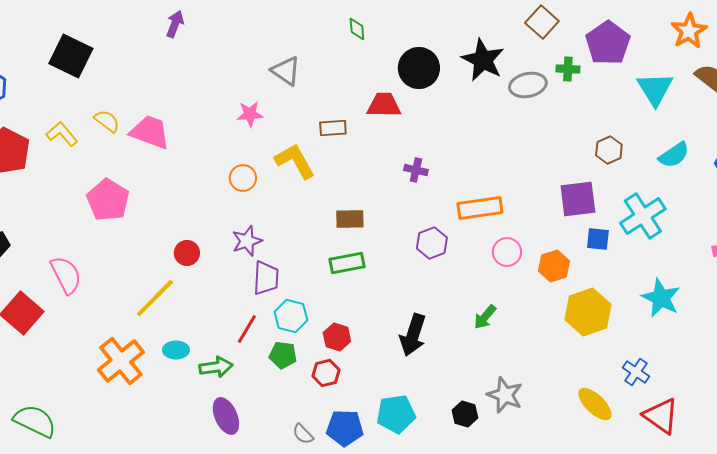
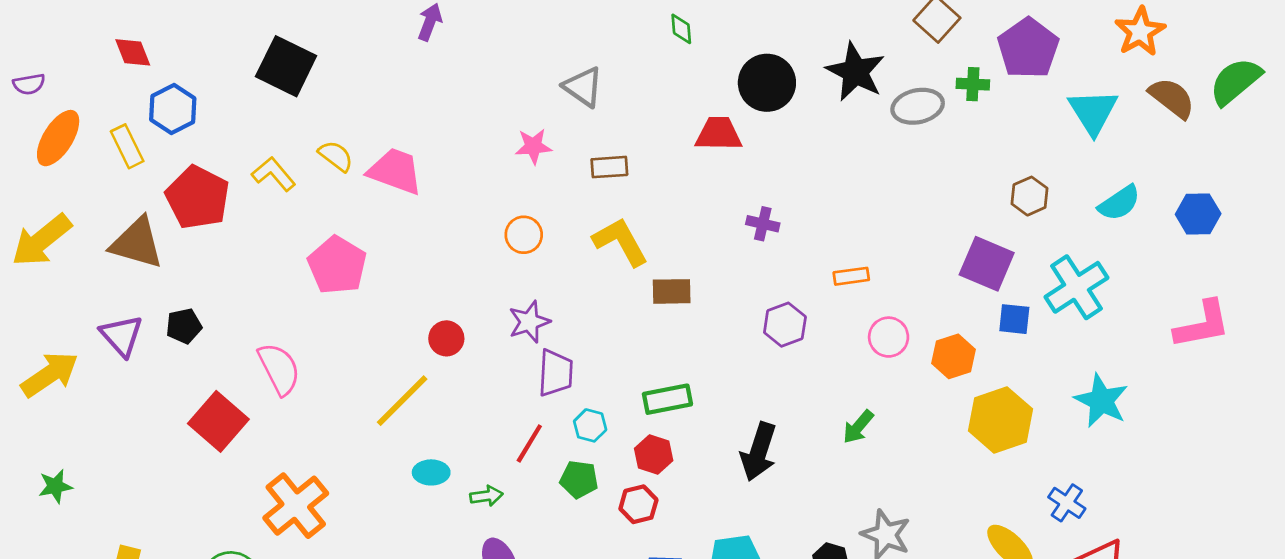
brown rectangle: (333, 128) -> (609, 167), moved
yellow L-shape: (295, 161) -> (620, 242), moved
purple square: (578, 199) -> (987, 264), turned 30
orange rectangle: (480, 208) -> (851, 276), size x0.6
green rectangle: (347, 263) -> (667, 399), moved
cyan hexagon: (291, 316) -> (590, 425), size x0.7
orange cross: (121, 361) -> (296, 506), moved
green arrow: (216, 367) -> (486, 496), size x0.7

